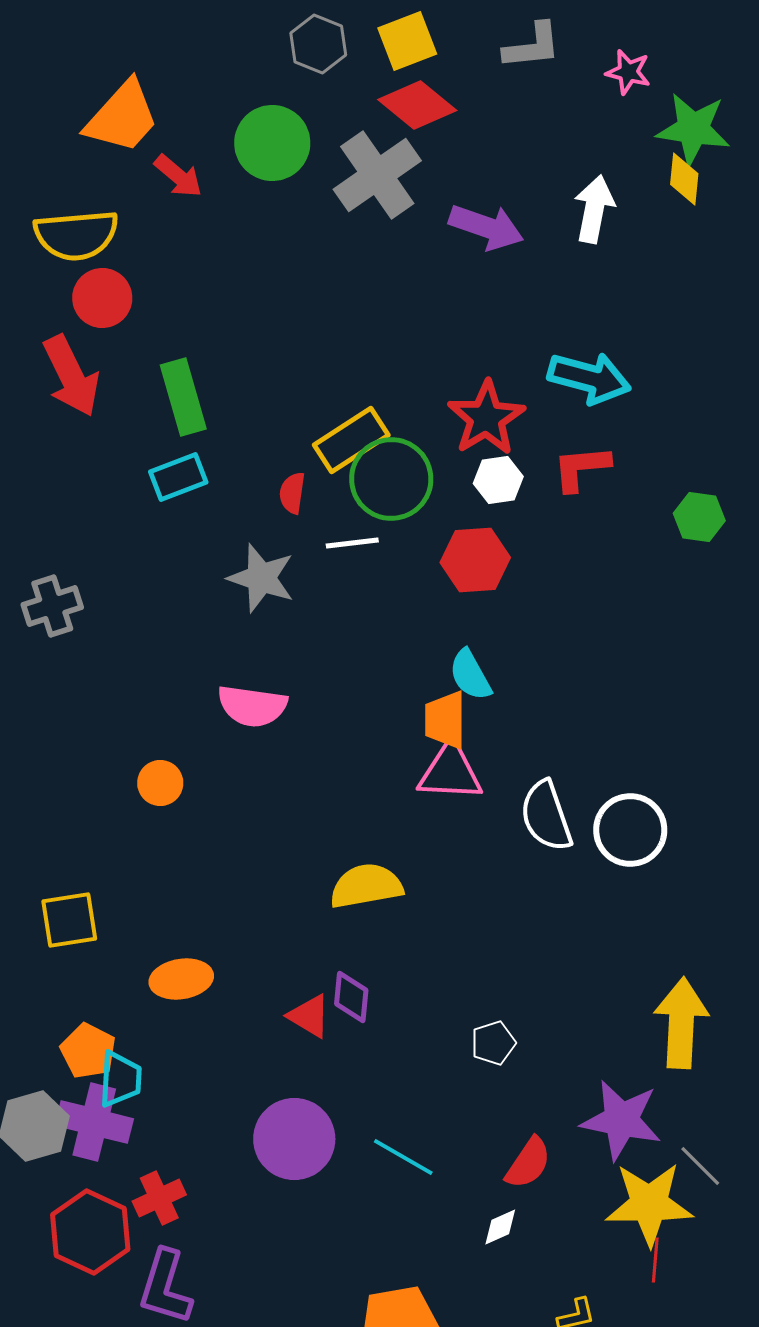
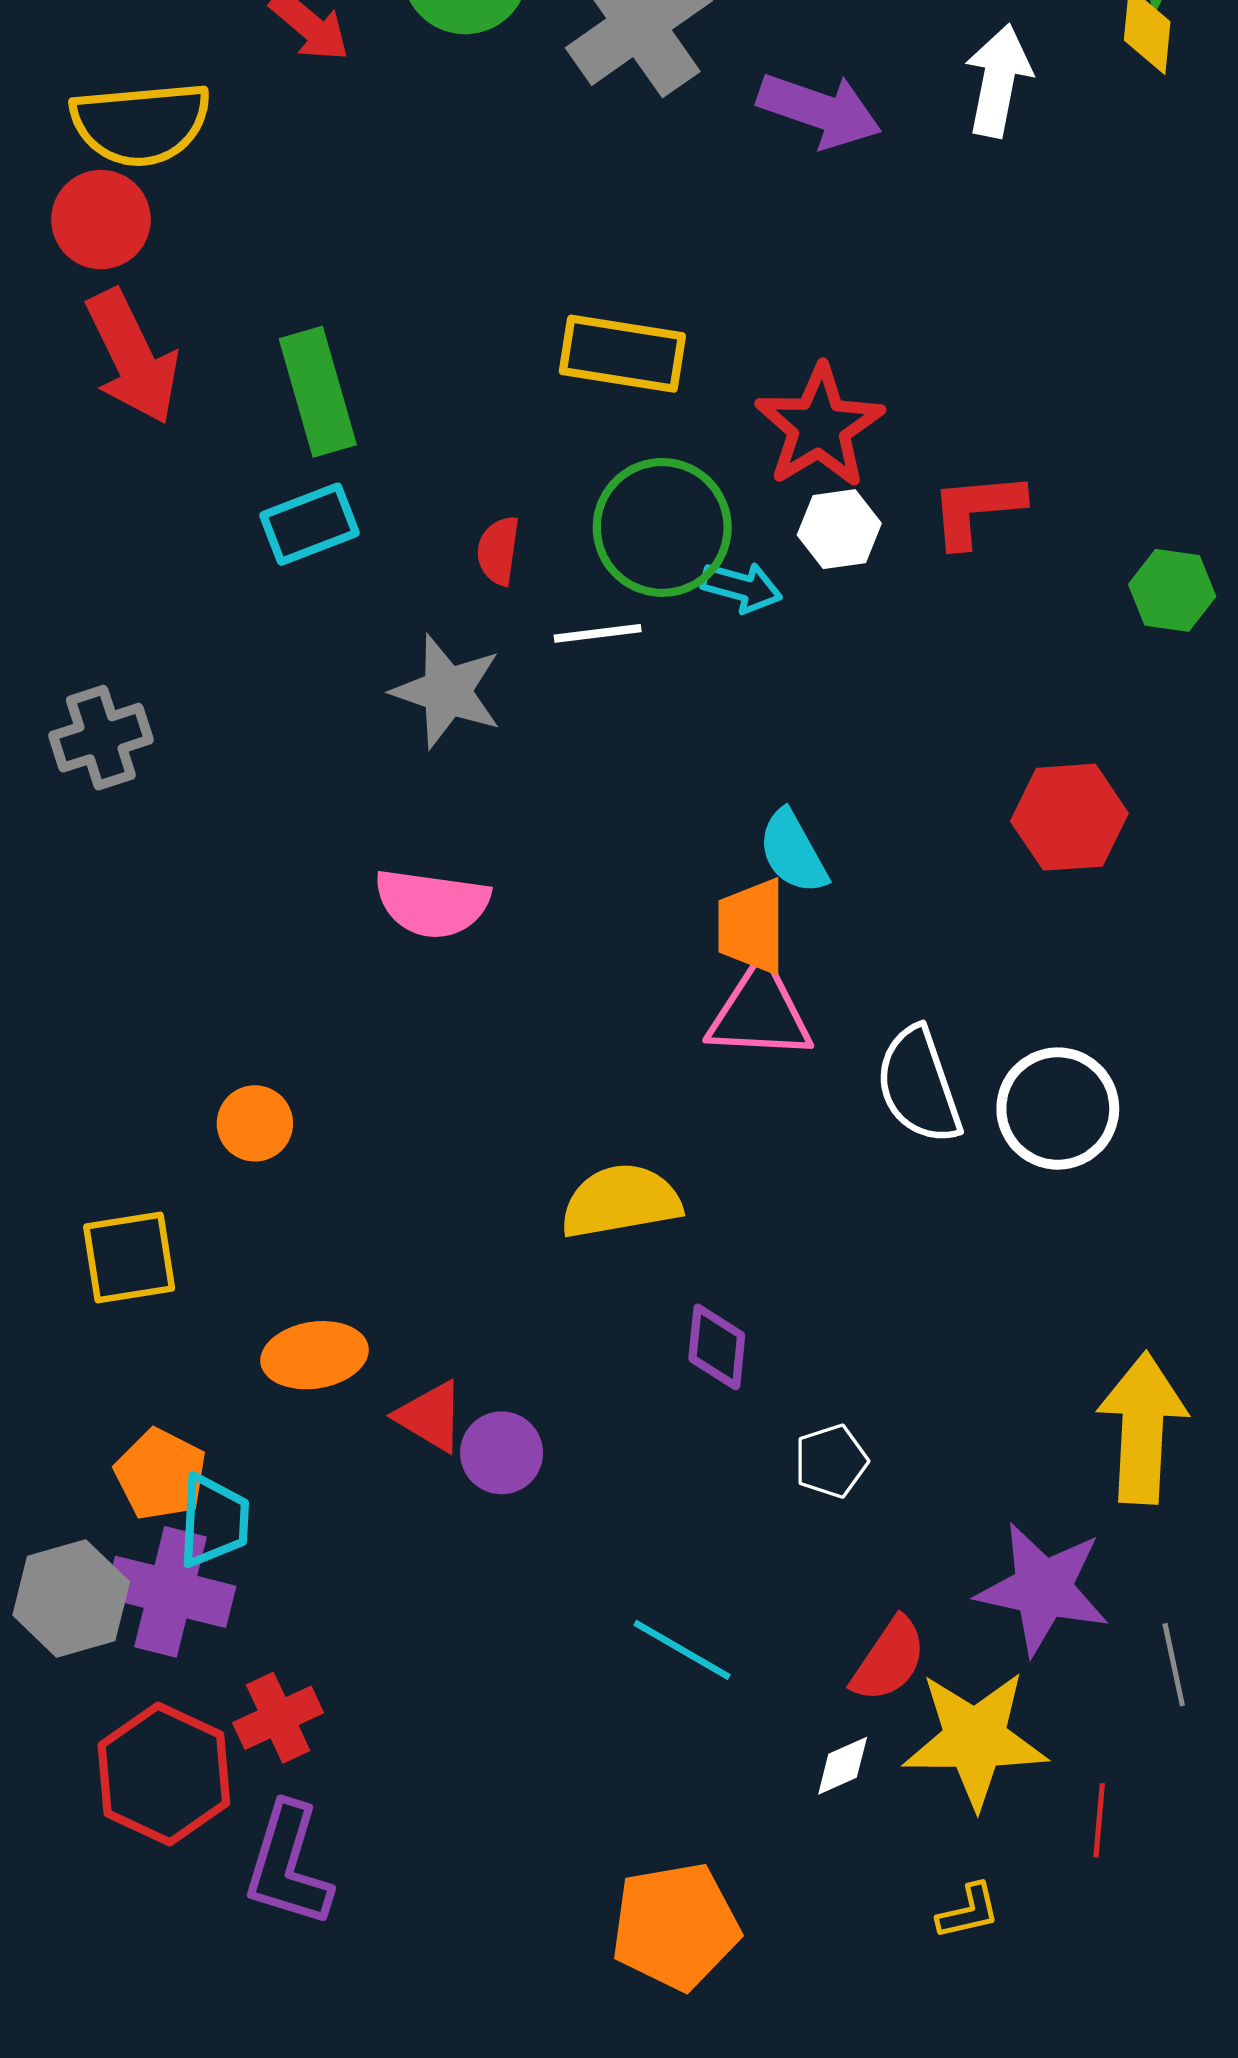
red circle: (102, 298) -> (101, 220), moved
cyan arrow: (589, 378) -> (742, 587), moved, size x0.6
yellow rectangle: (351, 440) -> (622, 354), moved, turned 42
red hexagon: (475, 560) -> (1069, 817), moved
orange circle: (160, 783) -> (255, 1123), moved
purple diamond: (351, 997) -> (717, 1347), moved
red triangle: (309, 1016) -> (430, 1416), moved
purple circle: (294, 1139) -> (502, 1453), moved, size x0.6
gray line: (700, 1166) -> (1174, 1665), turned 33
yellow star: (649, 1204) -> (975, 1739), moved

